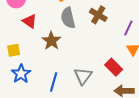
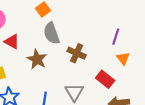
brown cross: (98, 15) -> (77, 53), moved

